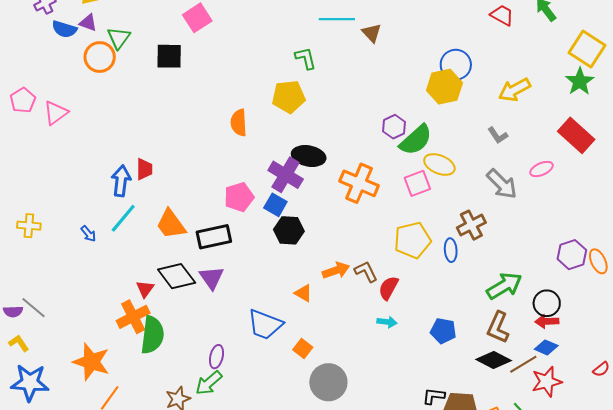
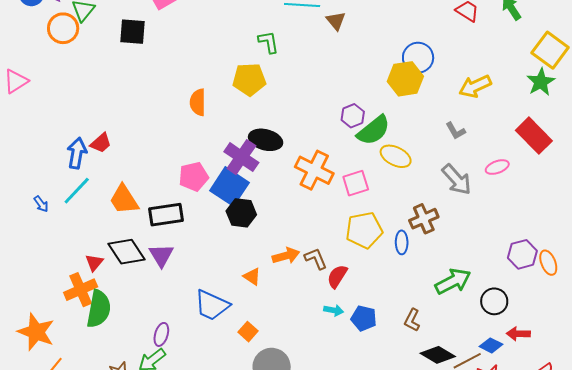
red trapezoid: (144, 169) -> (101, 143), turned 45
pink square: (417, 183) -> (356, 183), moved
blue square: (275, 205) -> (229, 187), size x1.6
red arrow: (547, 321) -> (518, 334), moved
brown L-shape: (498, 327) -> (412, 320), moved, size x0.7
blue pentagon: (443, 331) -> (364, 318), moved

